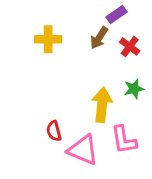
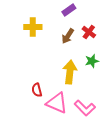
purple rectangle: (117, 14) -> (69, 10), moved
brown arrow: (99, 38) -> (68, 36), moved
pink L-shape: (124, 140) -> (85, 108), moved, turned -35

